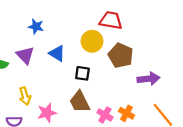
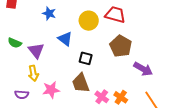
yellow circle: (92, 41) -> (89, 21), moved
purple triangle: (25, 55) -> (36, 51), moved
purple arrow: (148, 79) -> (143, 69), turned 30

